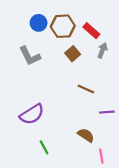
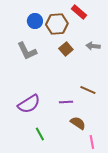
red rectangle: (91, 31) -> (79, 12), moved
gray arrow: (102, 50) -> (93, 46), turned -104
brown line: (86, 89) -> (88, 90), moved
purple line: (107, 112) -> (66, 102), moved

